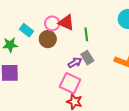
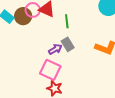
brown circle: (48, 39) -> (23, 16), moved

